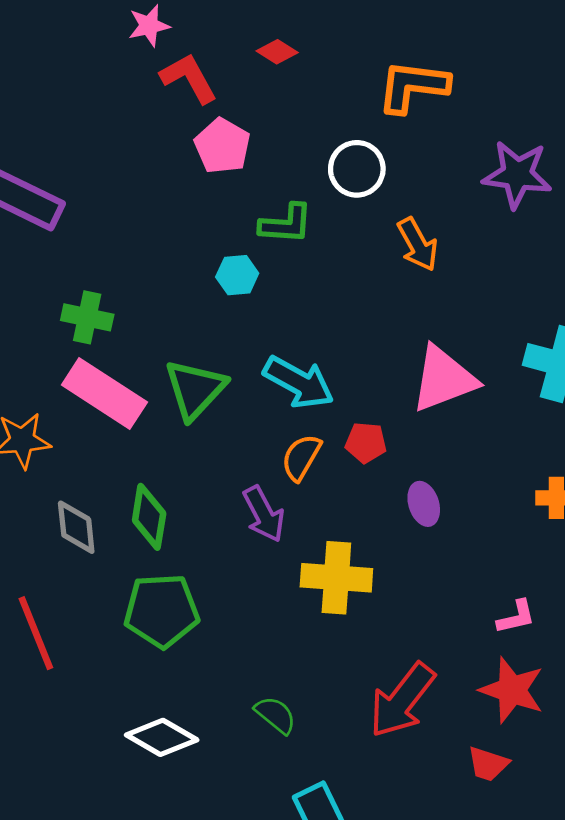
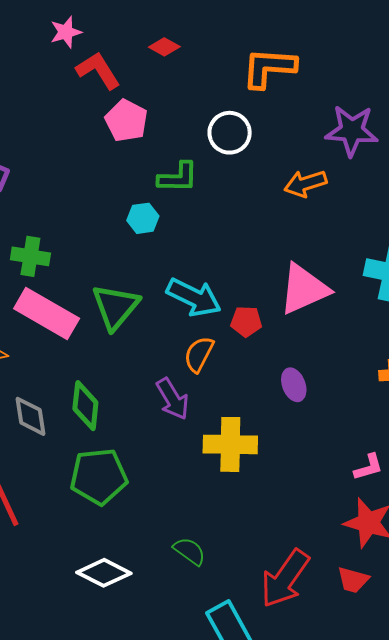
orange arrow: (418, 244) -> (305, 183), moved, turned 105
red pentagon: (366, 443) -> (246, 321), moved
red arrow: (402, 700) -> (285, 579), moved

